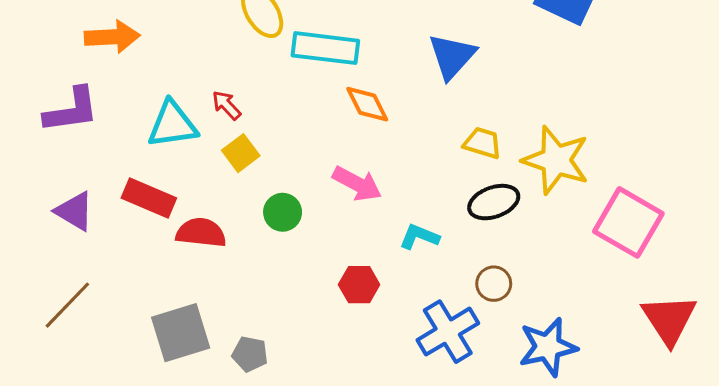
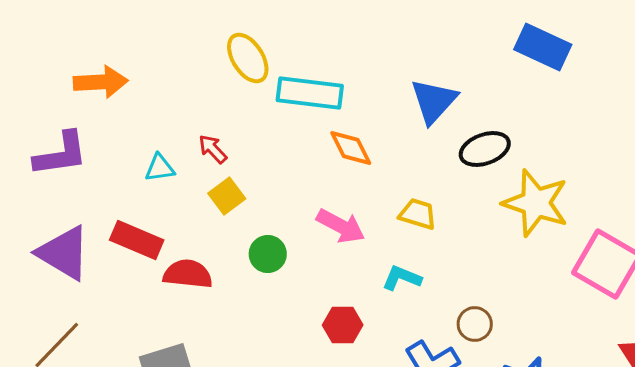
cyan triangle: (172, 125) -> (160, 168), size x0.6
yellow trapezoid: (483, 143) -> (418, 214), moved
black ellipse: (494, 202) -> (485, 149), moved
purple triangle: (74, 211) -> (64, 253), size x1.4

